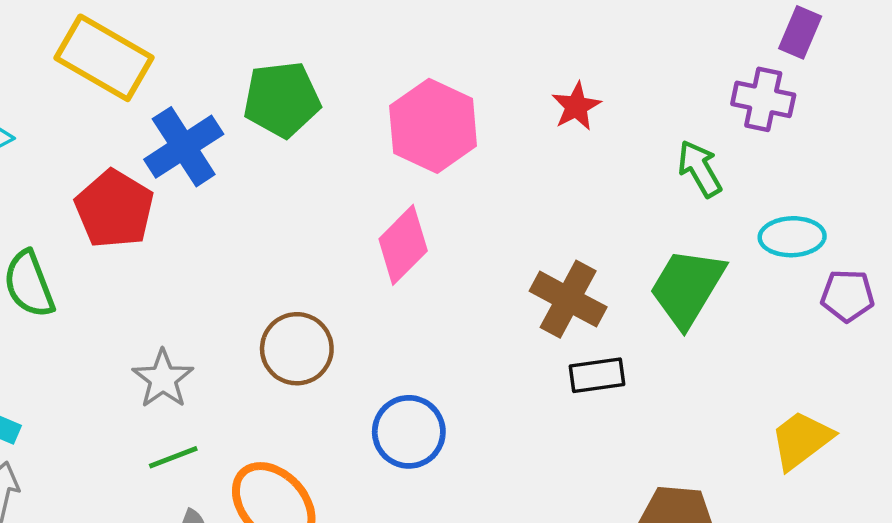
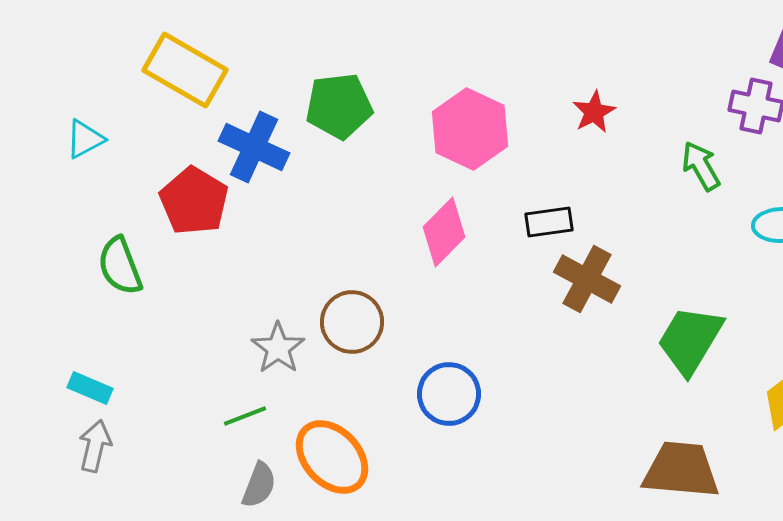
blue cross: (184, 147) -> (254, 147), turned -32
green trapezoid: (687, 288) -> (690, 340), moved
black rectangle: (597, 375) -> (549, 222), moved
gray star: (163, 379) -> (278, 348), moved

